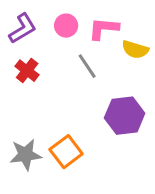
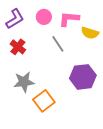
gray star: (26, 155) -> (24, 82), moved

